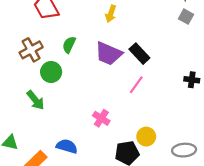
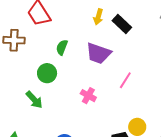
brown cross: (31, 50) -> (14, 40), moved, turned 35
black rectangle: (139, 54) -> (122, 24), moved
pink cross: (101, 118) -> (88, 96), moved

